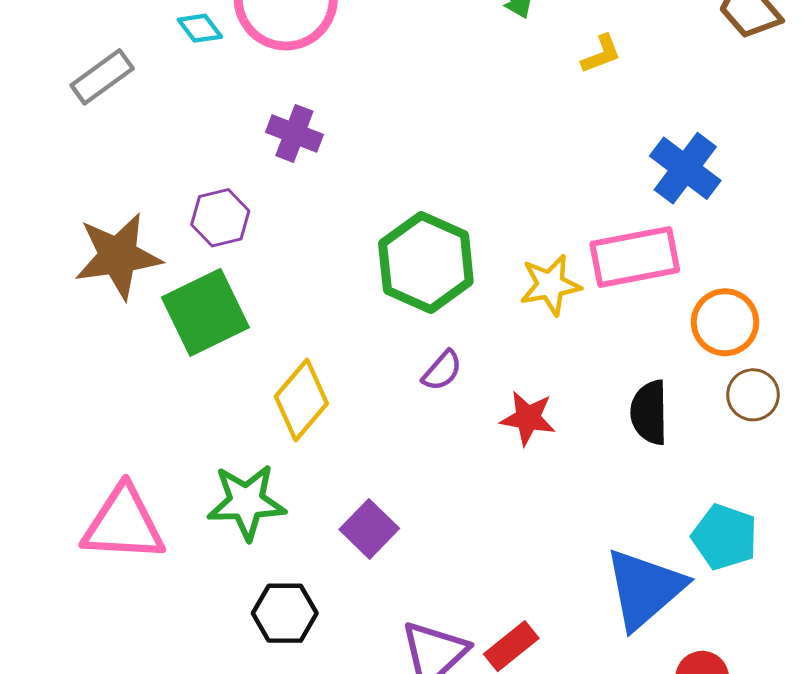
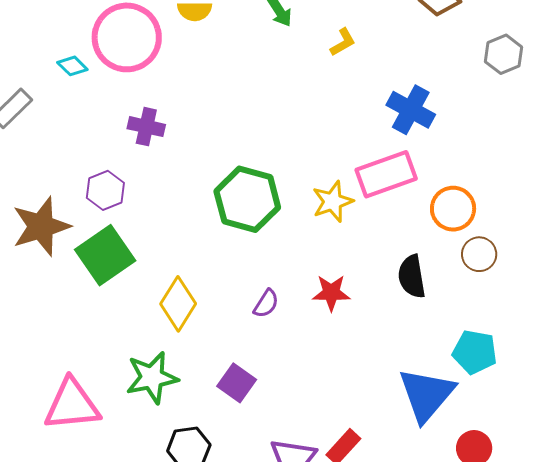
purple semicircle: (442, 371) -> (266, 304), moved

